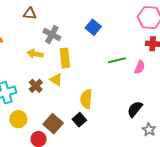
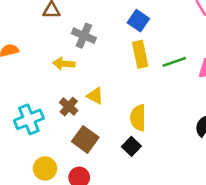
yellow rectangle: (65, 58) -> (140, 54), moved
yellow circle: (18, 119) -> (45, 168), moved
brown square: (53, 124) -> (85, 139), moved

